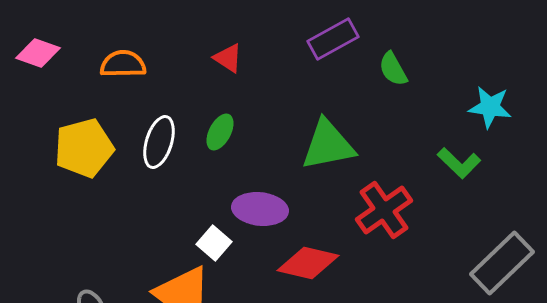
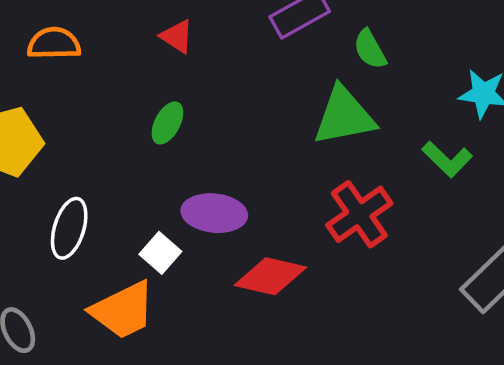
white ellipse: (159, 142) -> (69, 228), moved
green triangle: (328, 145) -> (344, 116), moved

